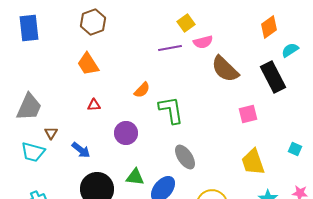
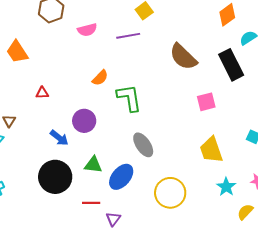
pink semicircle: (203, 42) -> (87, 30), moved
orange trapezoid: (88, 64) -> (17, 52), moved
red triangle: (94, 105) -> (42, 93), moved
blue arrow: (81, 150) -> (59, 138), moved

